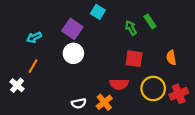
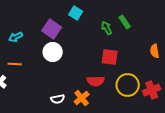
orange semicircle: (171, 58) -> (155, 51), moved
orange line: (33, 66) -> (15, 64), turned 64

